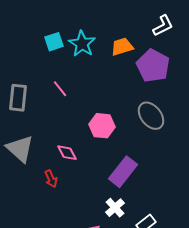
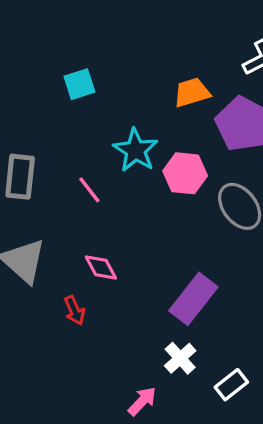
cyan star: (82, 44) -> (136, 150), moved
pink line: (60, 89) -> (89, 190), moved
pink hexagon: (102, 126) -> (185, 173), moved

